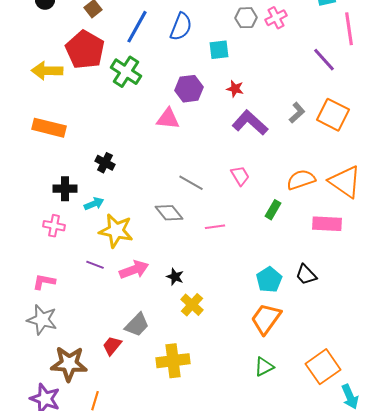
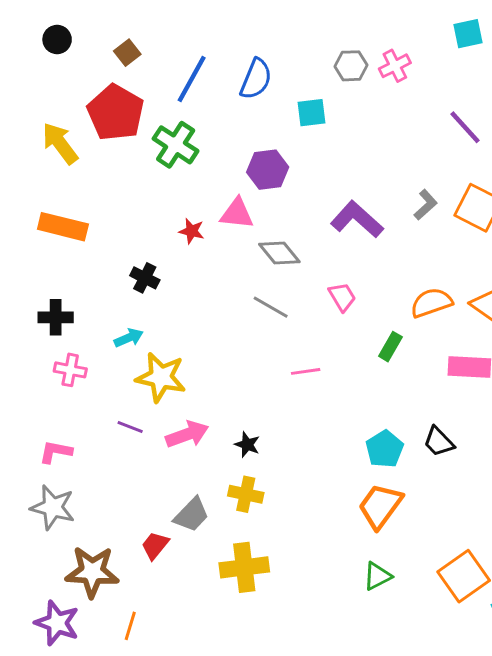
yellow arrow: (47, 71) -> (60, 143), turned 52
red star: (235, 89) -> (192, 231), moved
black cross: (65, 189) -> (56, 317), moved
gray diamond: (169, 213) -> (279, 253), moved
yellow cross: (192, 305) -> (246, 494), moved, turned -30

